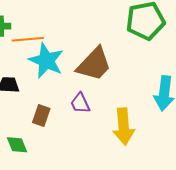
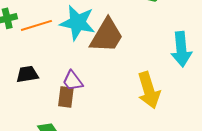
cyan star: (46, 61) -> (78, 23), moved
purple trapezoid: (80, 103) -> (73, 81), moved

